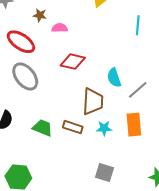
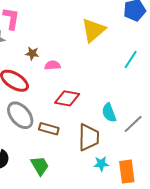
cyan line: (138, 25) -> (131, 59), turned 30
orange rectangle: (134, 125) -> (127, 172), moved
brown rectangle: (73, 127) -> (49, 129), moved
green trapezoid: (43, 128) -> (40, 166), turned 40

